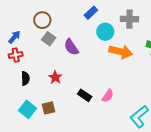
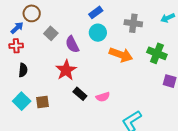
brown circle: (42, 20) -> (32, 13), moved
cyan circle: (105, 32) -> (98, 33), moved
red star: (55, 77) -> (66, 70), moved, size x1.5
pink semicircle: (108, 96) -> (103, 97), turned 32

